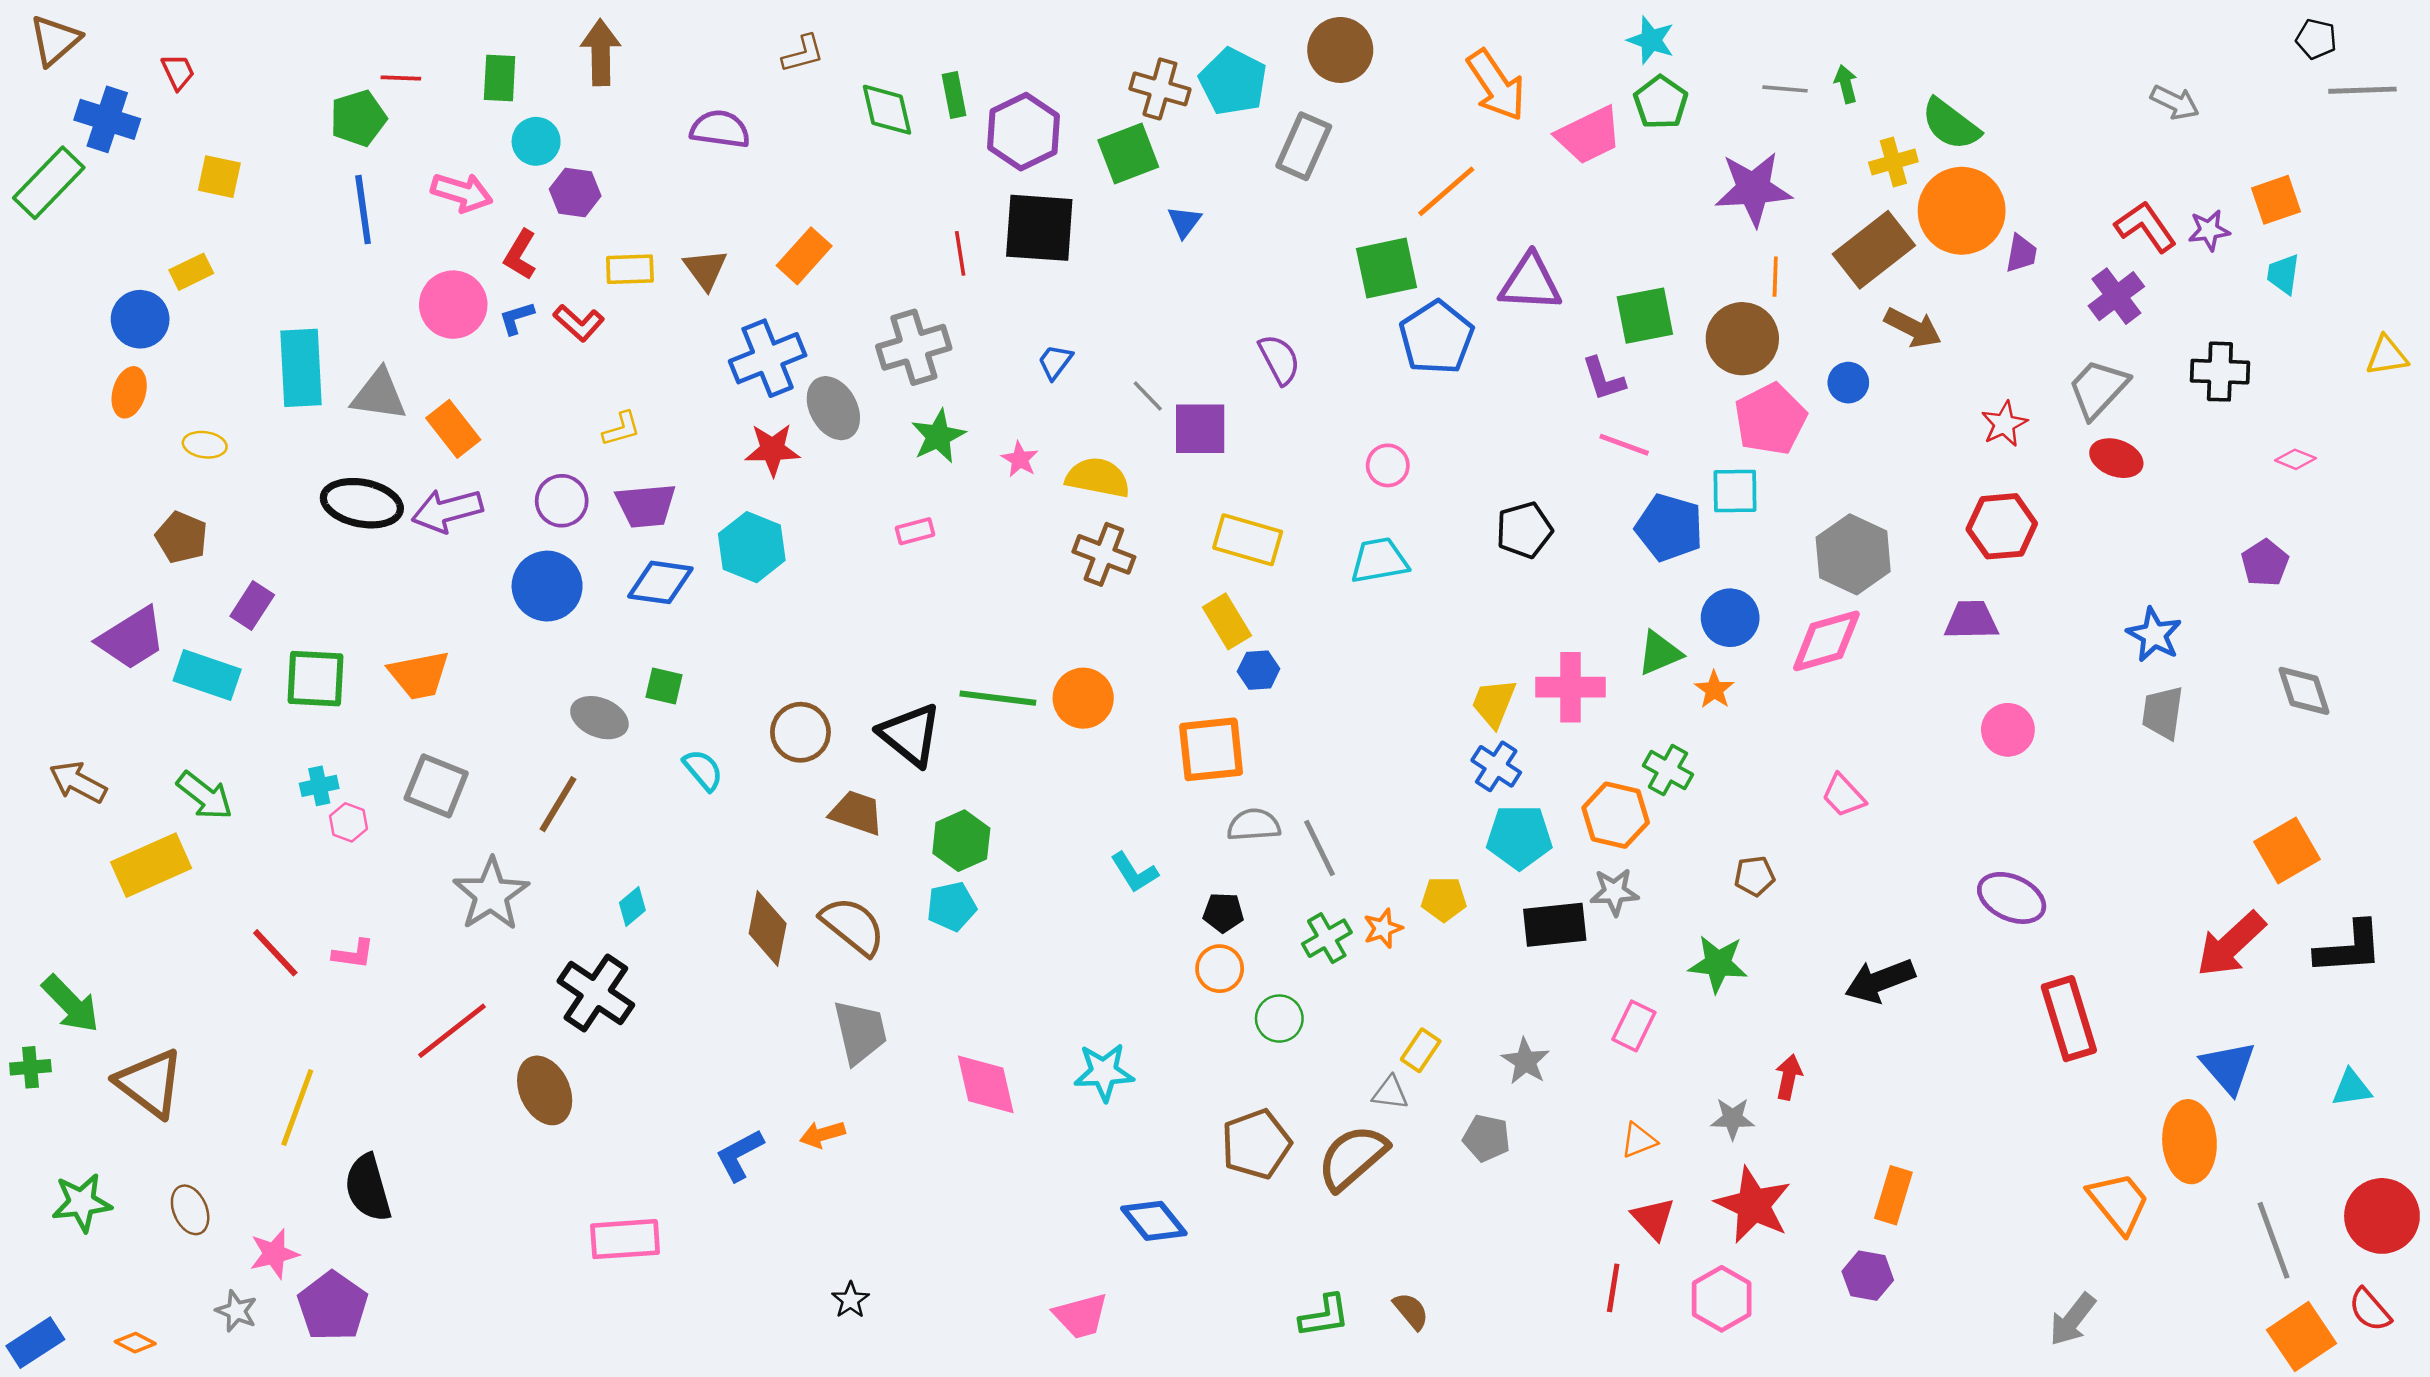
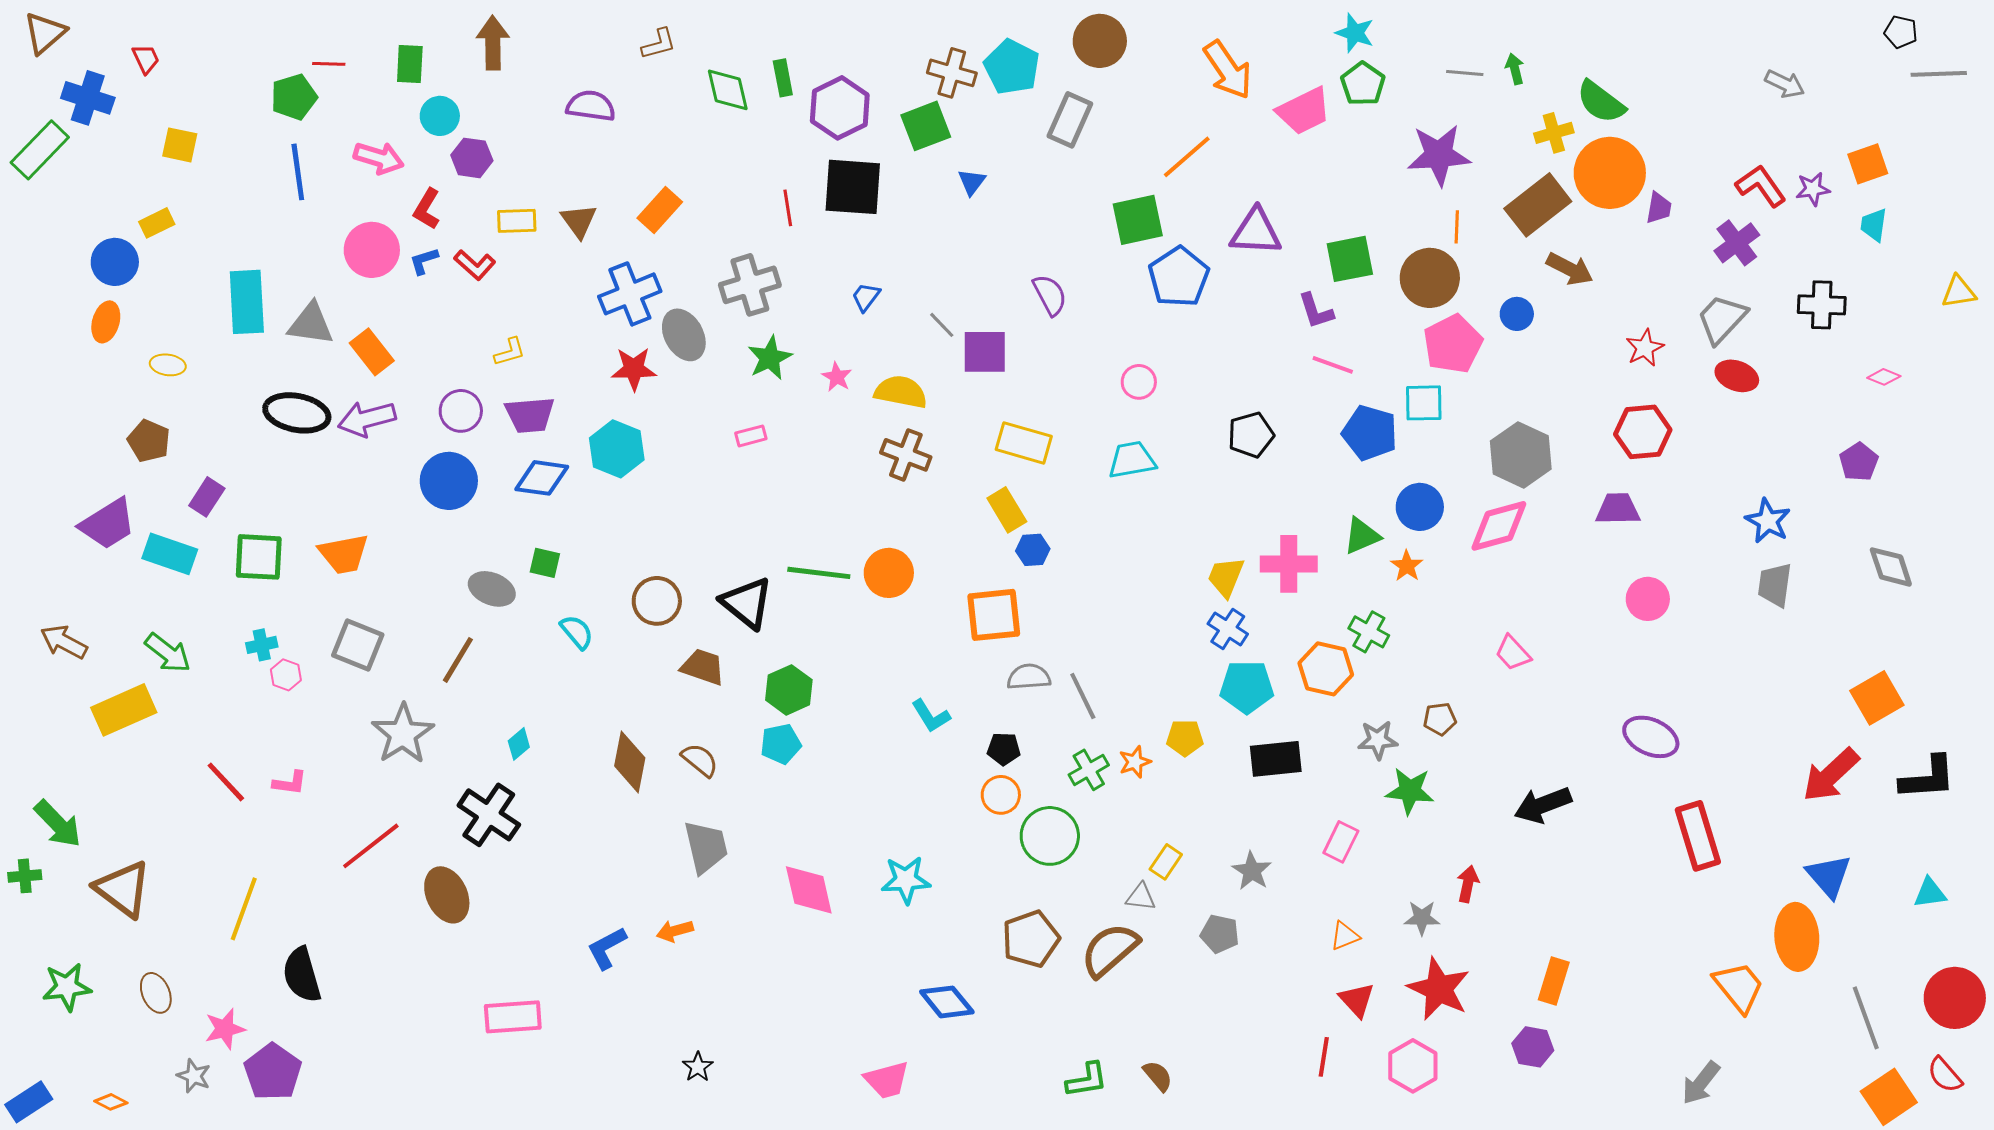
gray star: (1614, 892) -> (1378, 740), moved
brown semicircle: (853, 926) -> (700, 760), size x0.7
green circle: (1279, 1019) -> (1050, 836), size x1.5

